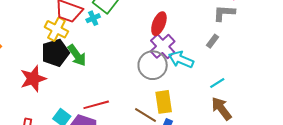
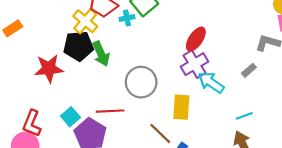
gray circle: (153, 65) -> (141, 82), moved
yellow rectangle: (164, 102) -> (181, 107), moved

